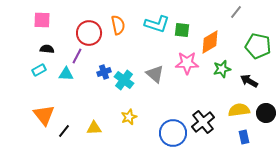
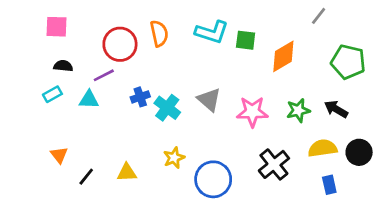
purple line: (77, 56) -> (104, 75), turned 35
pink star: (187, 63) -> (252, 112), moved
green star: (222, 69) -> (298, 110), moved
orange triangle: (44, 115) -> (59, 155), size x0.6
blue circle: (173, 133) -> (213, 179), moved

